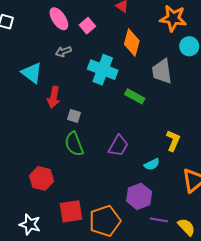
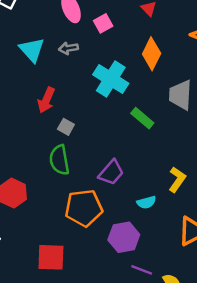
cyan triangle: (32, 73) -> (32, 50), moved
red square: (71, 211) -> (51, 257), moved
orange pentagon: (105, 221) -> (84, 208), moved

